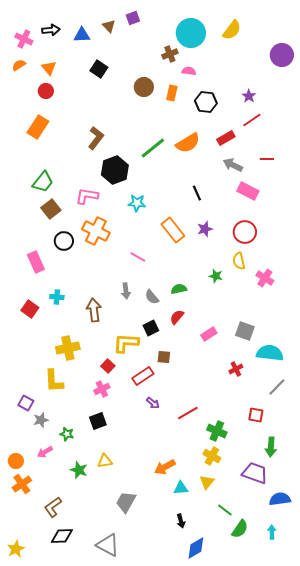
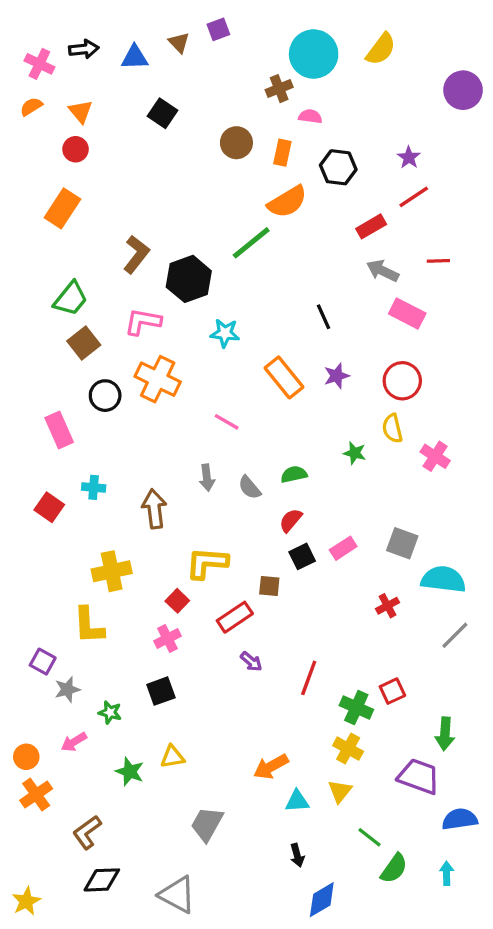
brown L-shape: (96, 138) -> (136, 254), moved
orange semicircle: (188, 143) -> (287, 202), moved
black square: (151, 328) -> (302, 556), moved
red line: (188, 413) -> (309, 678), turned -40
red square: (256, 415) -> (392, 691), moved, turned -35

